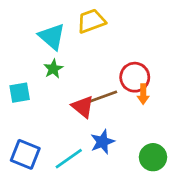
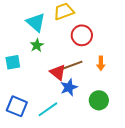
red circle: (135, 77) -> (82, 35), moved
blue star: (102, 142) -> (69, 87), moved
green circle: (153, 157) -> (99, 100), moved

